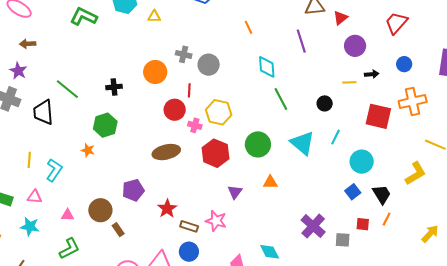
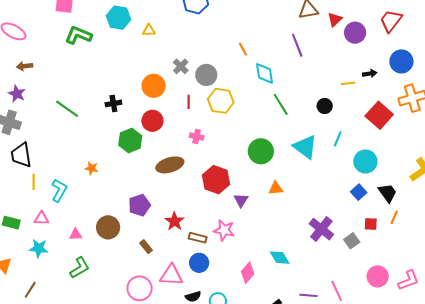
orange line: (249, 27) -> (243, 49), moved
purple circle: (355, 46) -> (355, 33), moved
gray cross: (184, 54) -> (181, 66), turned 35
blue circle: (404, 64) -> (401, 61), size x1.5
red circle: (175, 110) -> (152, 121), moved
black trapezoid: (43, 112) -> (21, 155), moved
yellow hexagon: (219, 112) -> (221, 101), moved
red square: (378, 116) -> (379, 115), turned 32
green hexagon: (105, 125) -> (130, 141), moved
red hexagon: (215, 153) -> (216, 180), moved
brown rectangle: (118, 230) -> (146, 247), moved
gray square: (343, 240) -> (352, 241), turned -35

